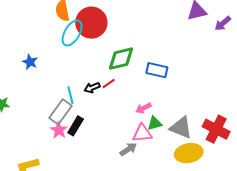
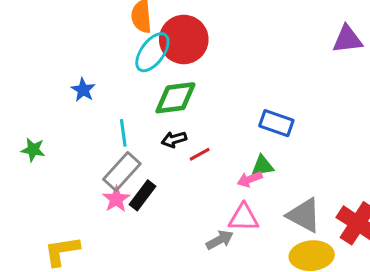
green diamond: (121, 59) -> (175, 98), moved
red line: (109, 84) -> (200, 154), moved
cyan line: (70, 95) -> (123, 133), moved
green triangle: (155, 123) -> (262, 166), moved

